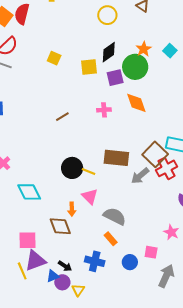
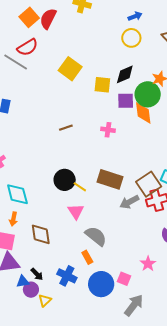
yellow square: (54, 58) -> (70, 69), size x1.6
orange diamond: (136, 103) -> (143, 113), moved
orange arrow: (72, 209) -> (13, 219), moved
blue circle: (130, 262) -> (101, 284), size x1.6

